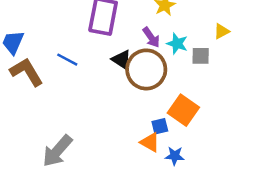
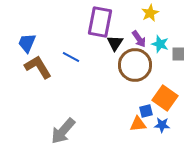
black triangle: (122, 60) -> (115, 43), moved, turned 30
orange triangle: (150, 142) -> (138, 124), turned -36
blue star: (175, 156) -> (162, 125), moved

